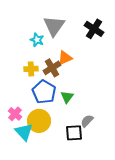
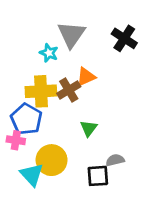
yellow cross: (31, 69) -> (41, 91), size x1.6
blue pentagon: (44, 92) -> (26, 119), moved
pink cross: (15, 114) -> (16, 140), moved, turned -32
gray semicircle: (87, 121) -> (115, 160), turned 32

